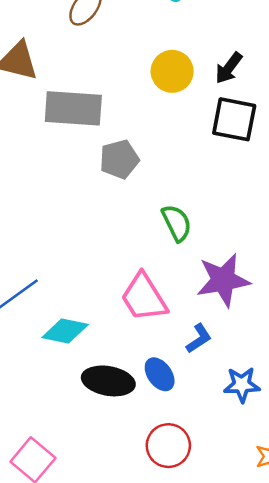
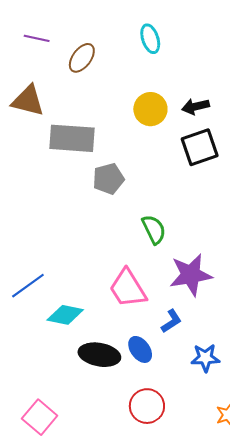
black arrow: (229, 68) -> (195, 106), turned 40
black square: (234, 119) -> (200, 147), turned -30

